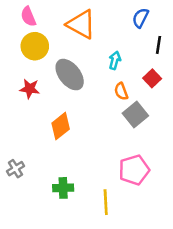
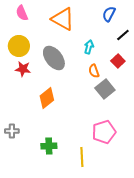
black line: (159, 45) -> (123, 35), turned 40
yellow circle: (35, 46) -> (19, 46), moved
gray cross: (15, 169) -> (12, 131), turned 32

